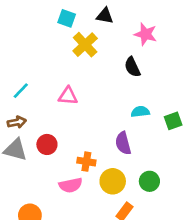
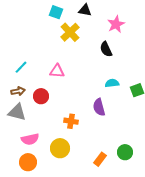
pink star: (145, 34) -> (116, 24), turned 30
red circle: (47, 144) -> (41, 96), moved
yellow circle: (113, 181) -> (60, 148), moved
green circle: (149, 181) -> (125, 152), moved
pink semicircle: (71, 185) -> (30, 139), moved

